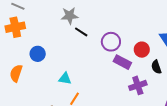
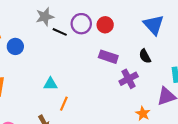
purple circle: (111, 42) -> (81, 24), moved
red circle: (142, 50) -> (105, 25), moved
blue circle: (38, 54) -> (15, 46), moved

